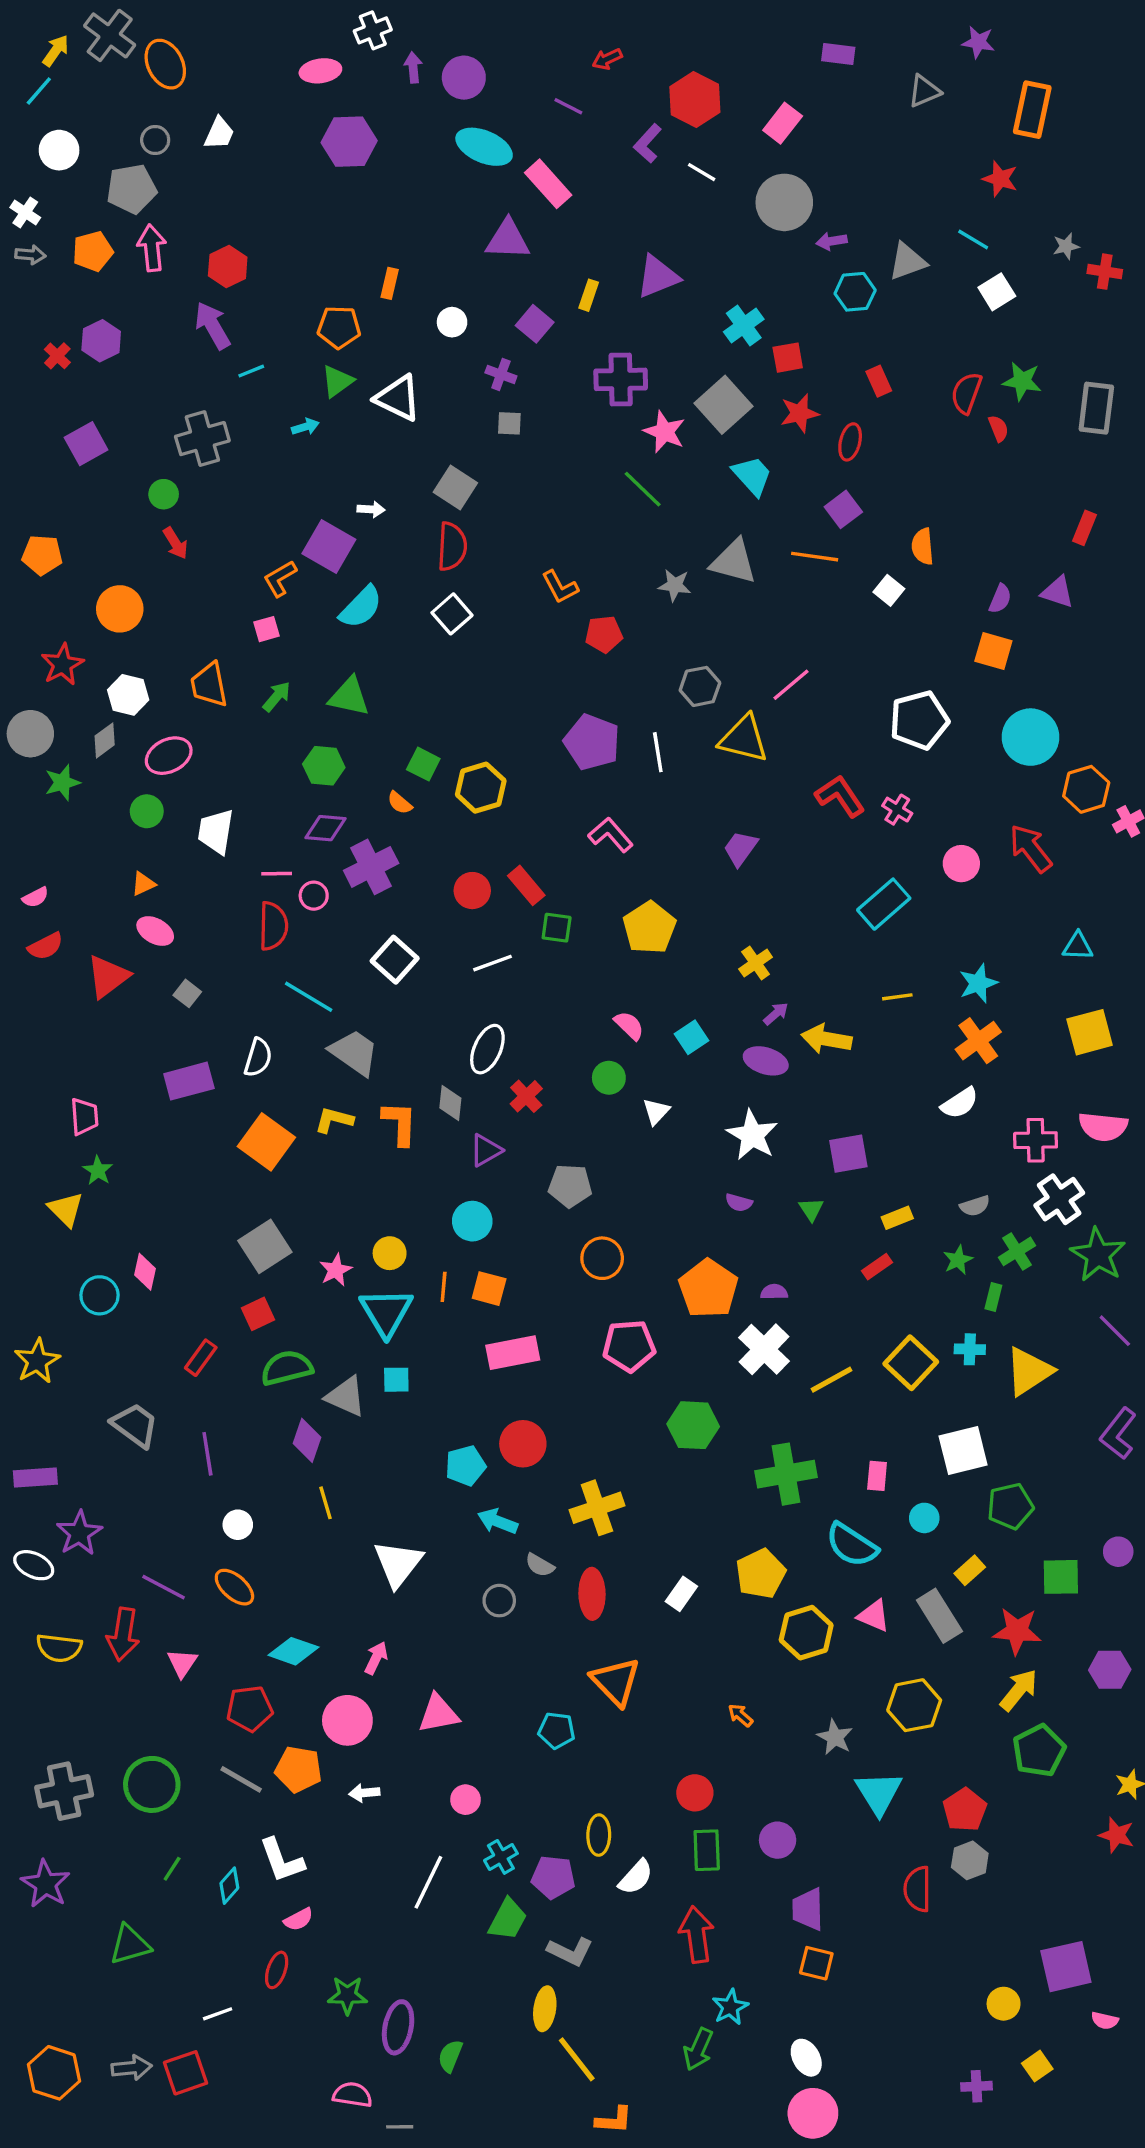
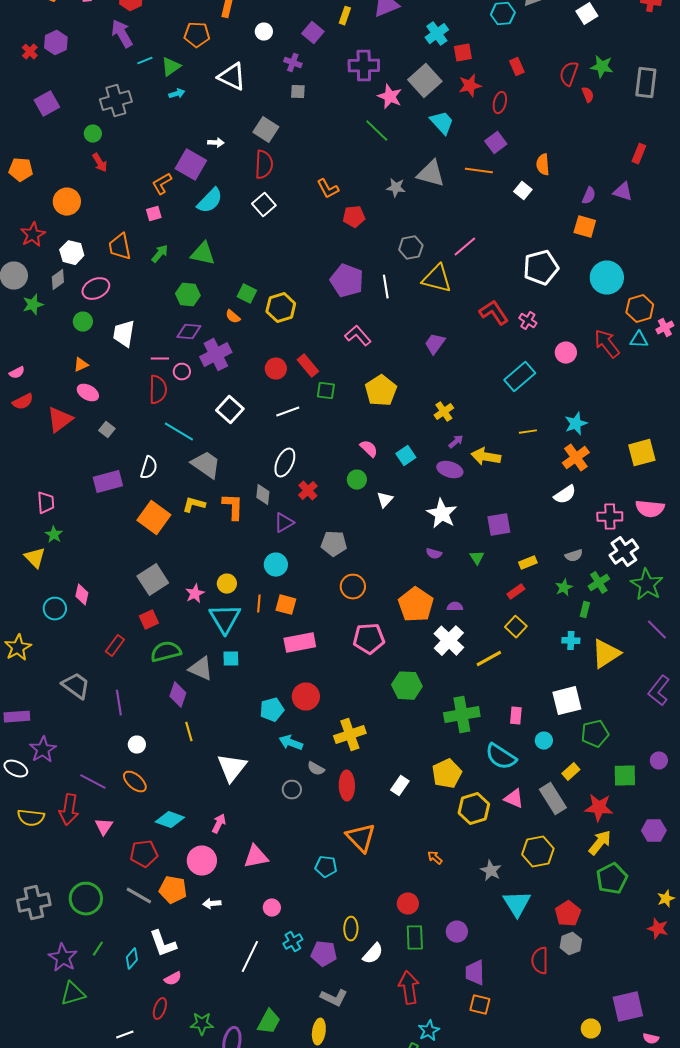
green triangle: (337, 381) -> (171, 67), moved
cyan triangle: (1078, 946) -> (639, 340), moved
yellow square: (911, 1363) -> (516, 627), moved, size x0.7
purple star: (46, 1884) -> (63, 958), moved
green trapezoid: (508, 1919) -> (269, 1022), moved

